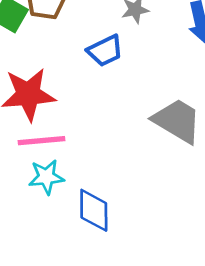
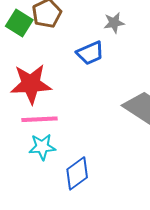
blue diamond: (94, 210) -> (77, 173), turned 52

